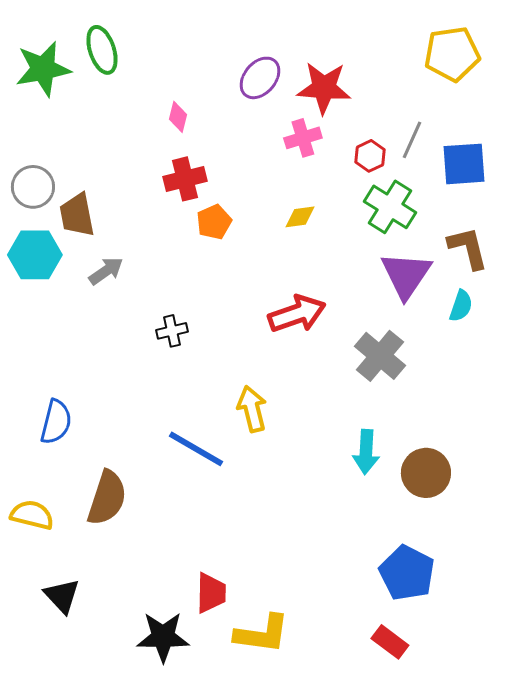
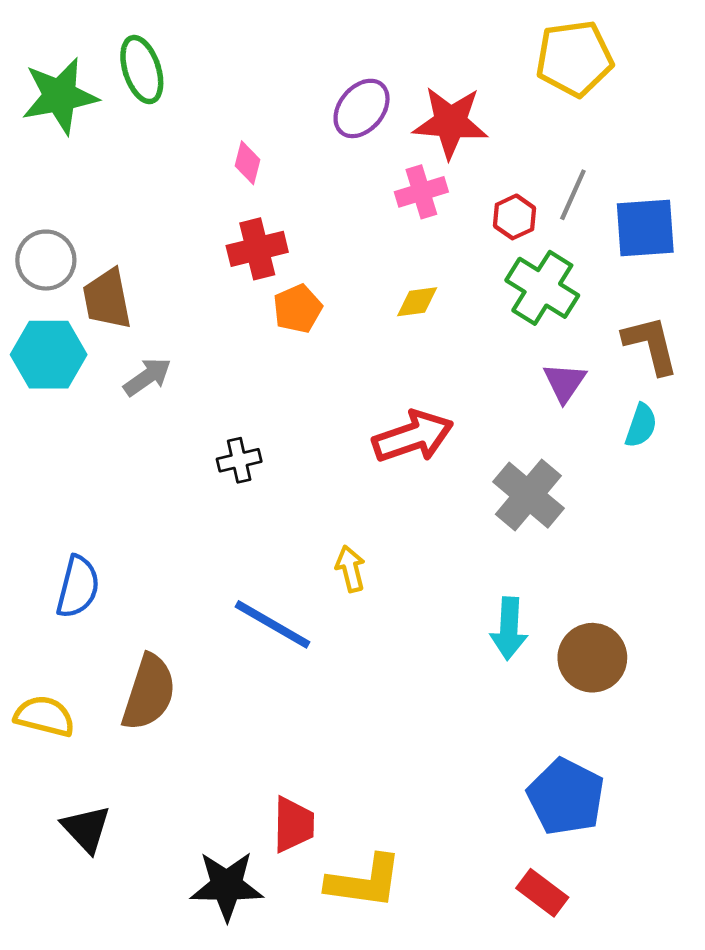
yellow pentagon: (452, 54) -> (574, 58), moved
purple triangle: (406, 275) -> (565, 382), size x0.6
yellow arrow: (252, 409) -> (350, 569), size x0.7

